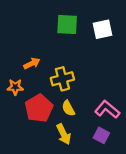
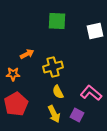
white square: (102, 29) -> (95, 31), moved
red pentagon: (39, 108) -> (16, 104), moved
purple square: (101, 135) -> (77, 115), moved

